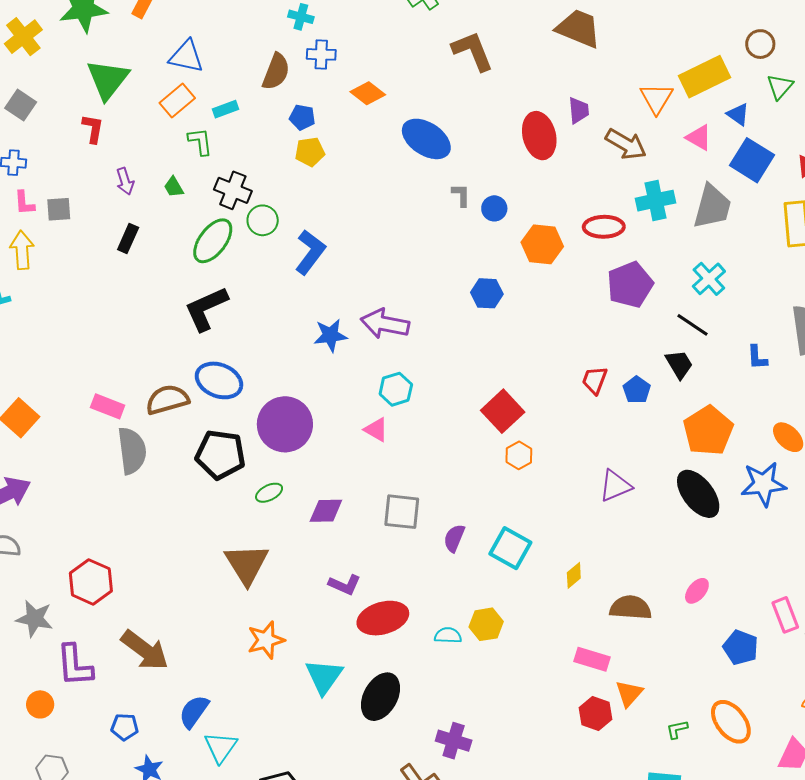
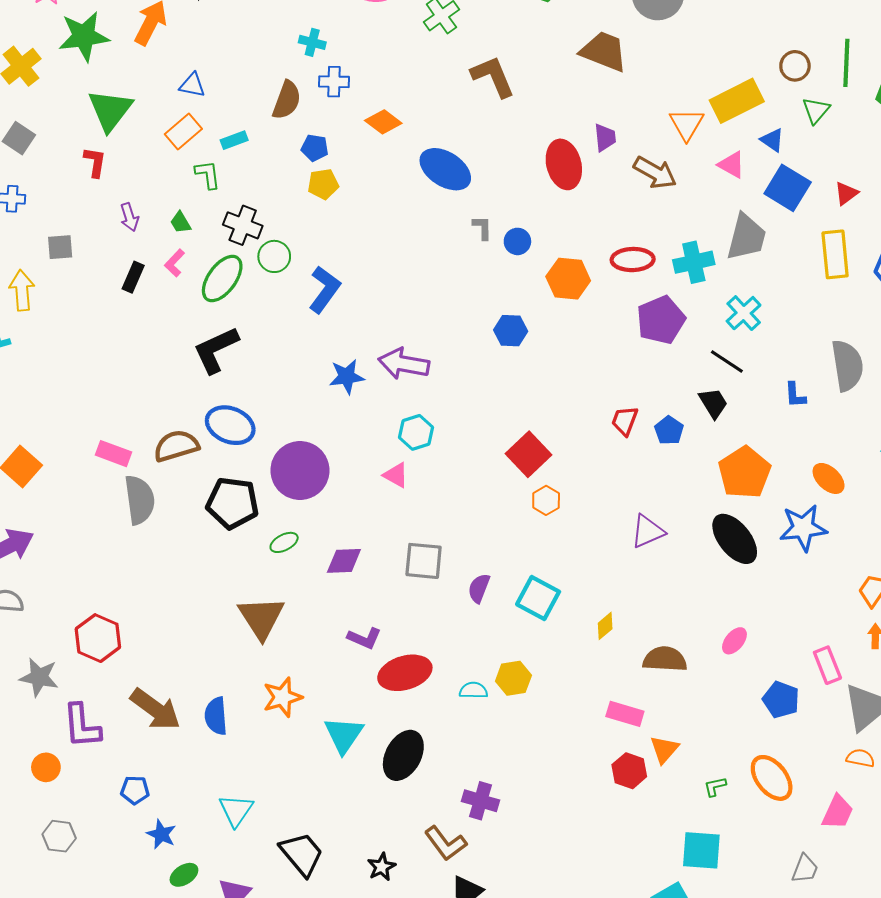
blue triangle: (186, 56) -> (192, 85), size x0.7
cyan cross: (656, 201) -> (694, 262), moved
pink L-shape: (24, 203) -> (175, 263), moved, turned 48
blue semicircle: (194, 712) -> (216, 716), moved, turned -39

